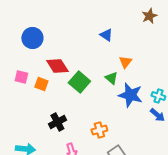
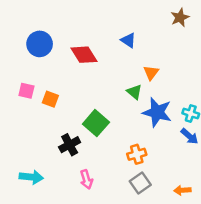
red diamond: (57, 66) -> (84, 55), moved
green square: (79, 82) -> (96, 123), moved
orange cross: (99, 130) -> (137, 154), moved

